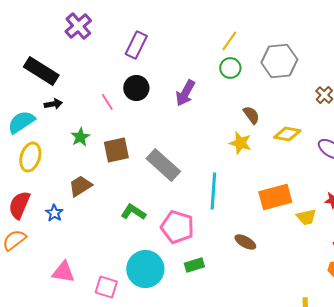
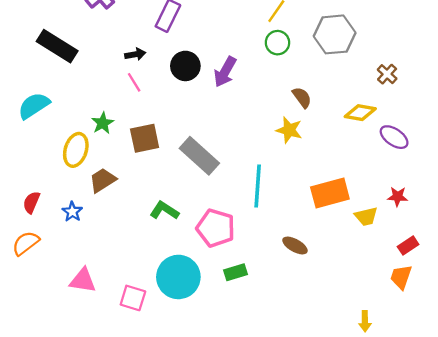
black circle: (136, 88) -> (185, 66), moved
black arrow: (53, 104) -> (135, 54), moved
yellow diamond: (287, 134) -> (360, 113), moved
yellow ellipse: (30, 157) -> (76, 150), moved
red semicircle: (19, 205) -> (31, 202), size x0.7

